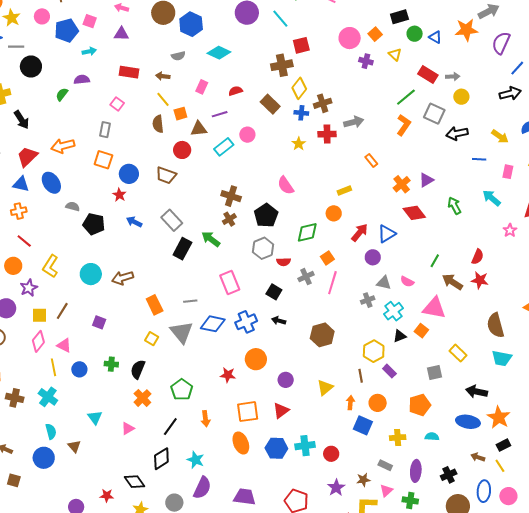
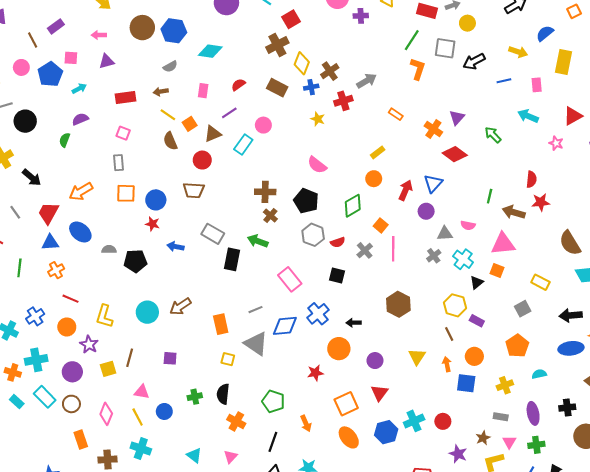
orange rectangle: (155, 305) -> (221, 324), turned 30
black arrow: (279, 321) -> (354, 323), moved
pink diamond: (38, 341) -> (106, 414), moved
black cross: (449, 475) -> (567, 408), turned 35

